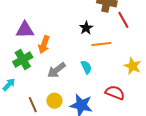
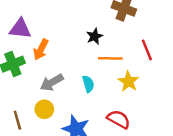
red line: (123, 20) -> (147, 50), moved
yellow star: (133, 66) -> (128, 82), moved
yellow circle: (54, 101) -> (44, 109), moved

